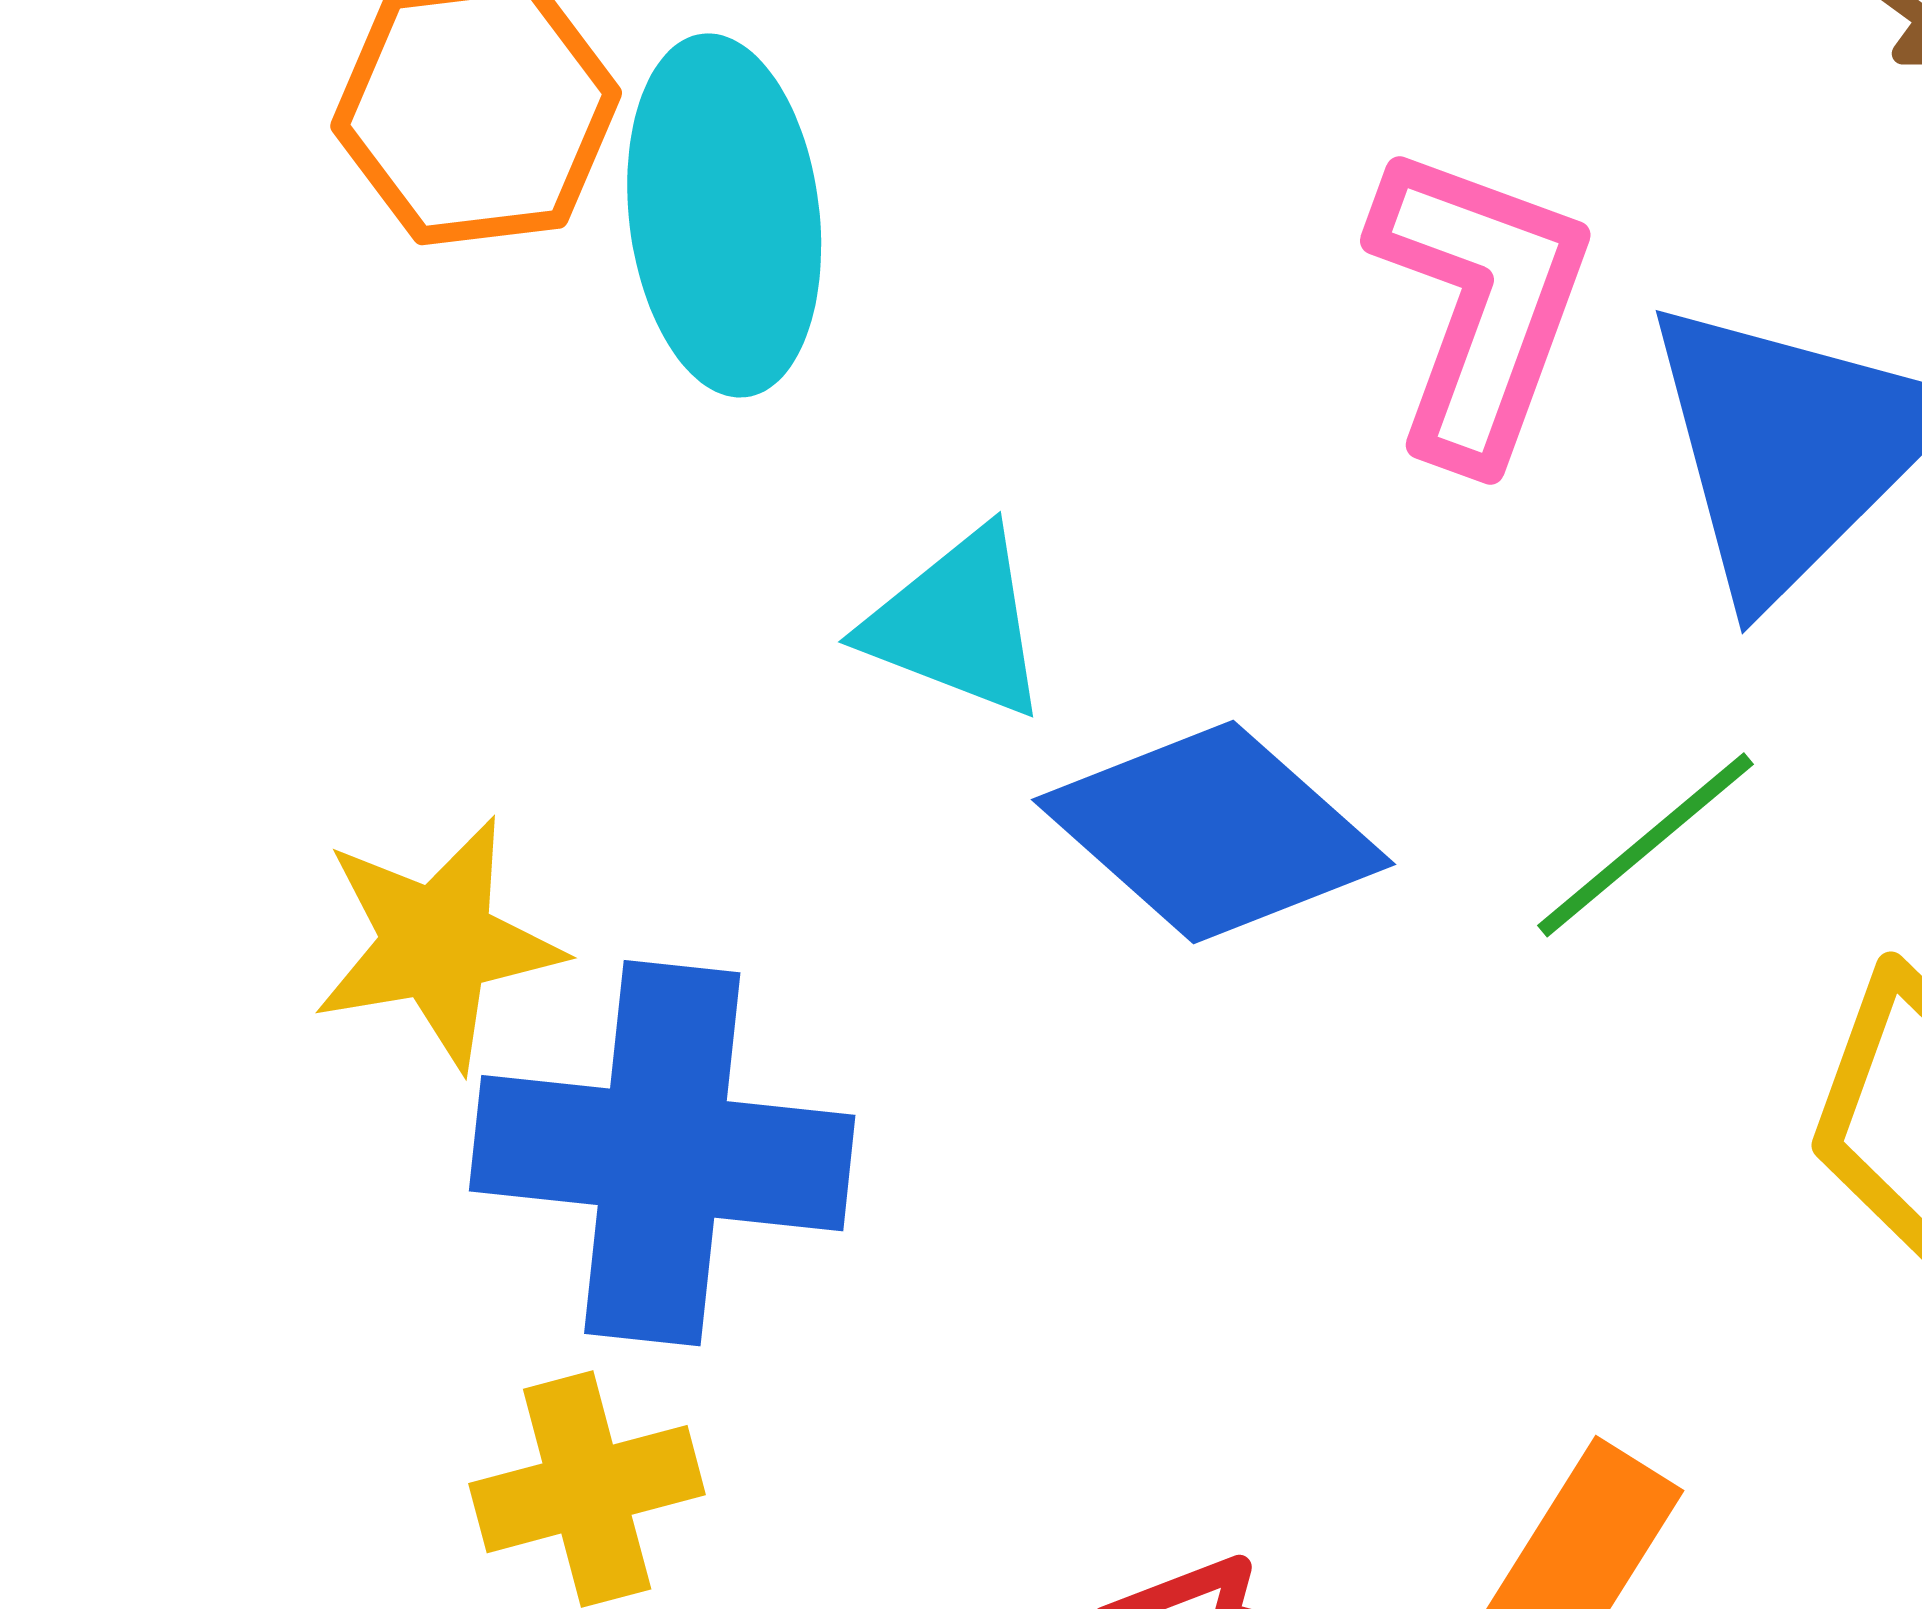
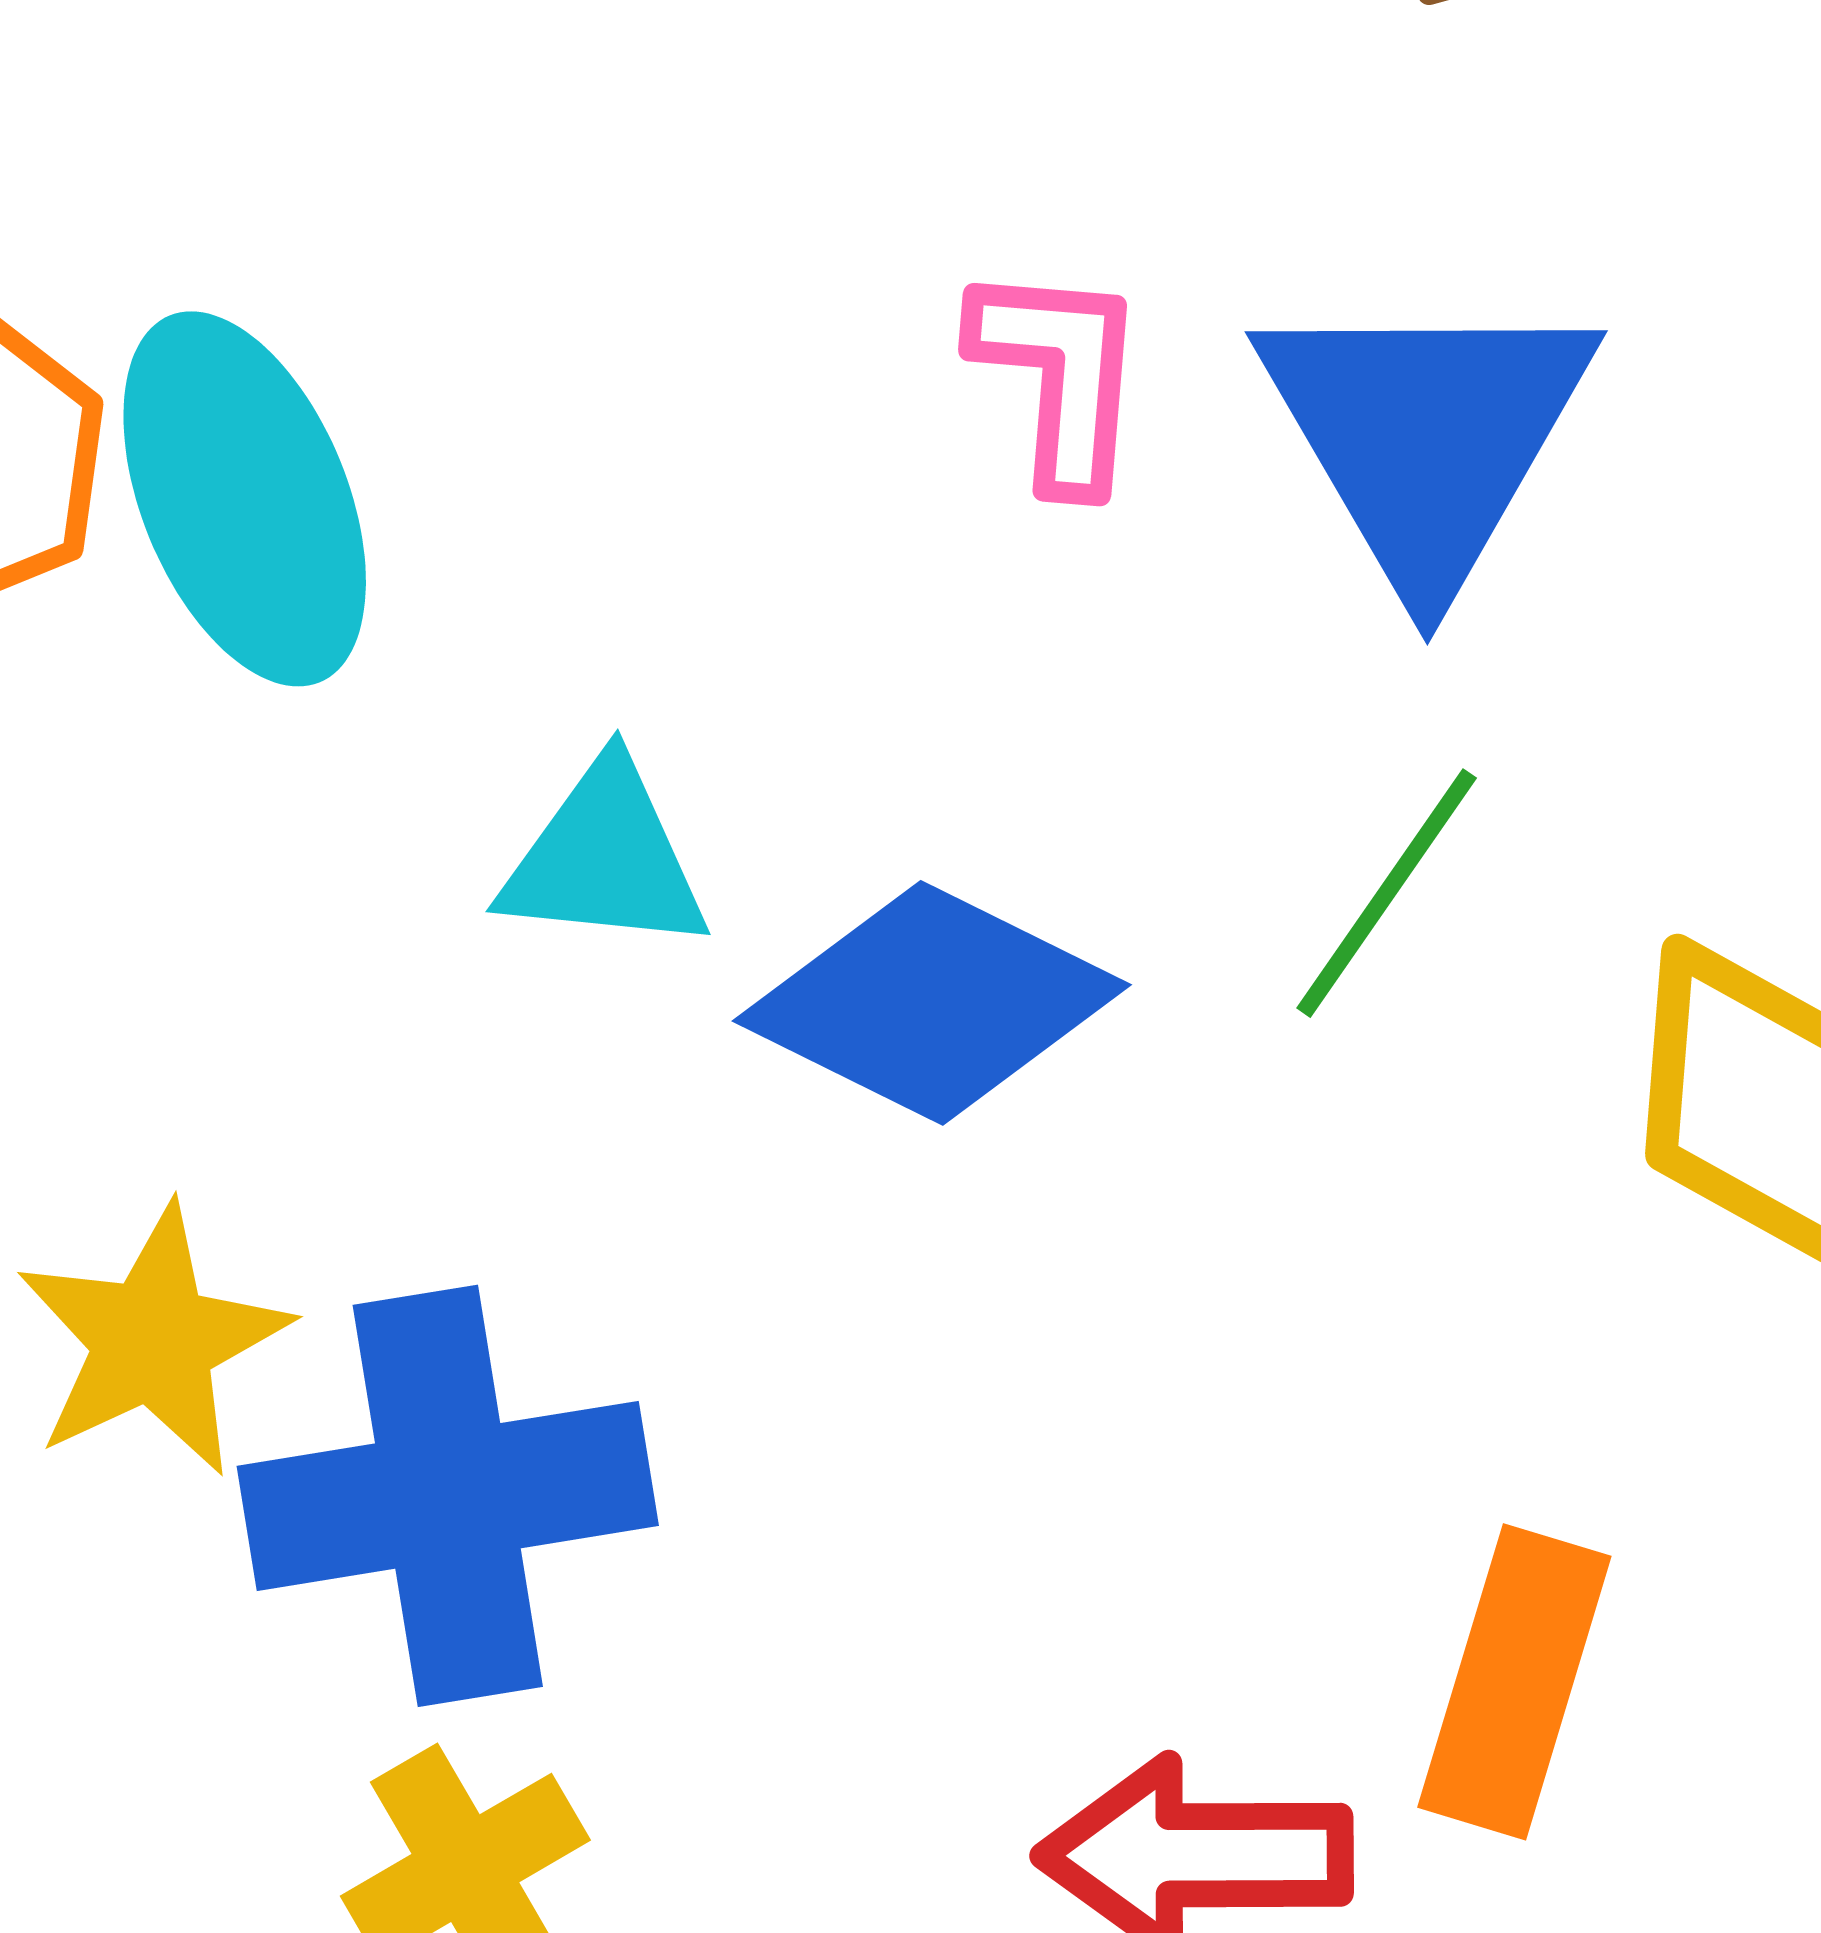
pink L-shape: (1480, 304) -> (1059, 376), size x0.7

